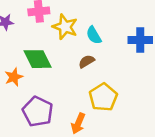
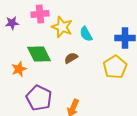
brown semicircle: (87, 61) -> (71, 58), moved
yellow pentagon: (103, 97) -> (115, 67), moved

